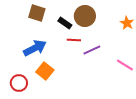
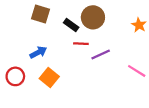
blue arrow: (35, 48) -> (38, 52), size x0.7
red circle: (19, 83) -> (15, 76), moved

